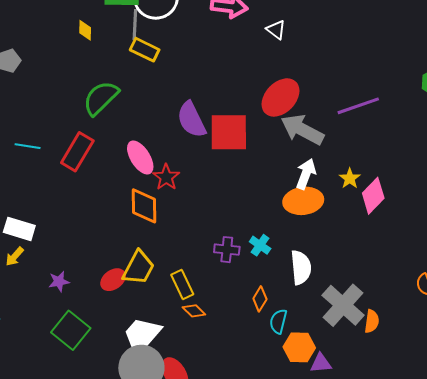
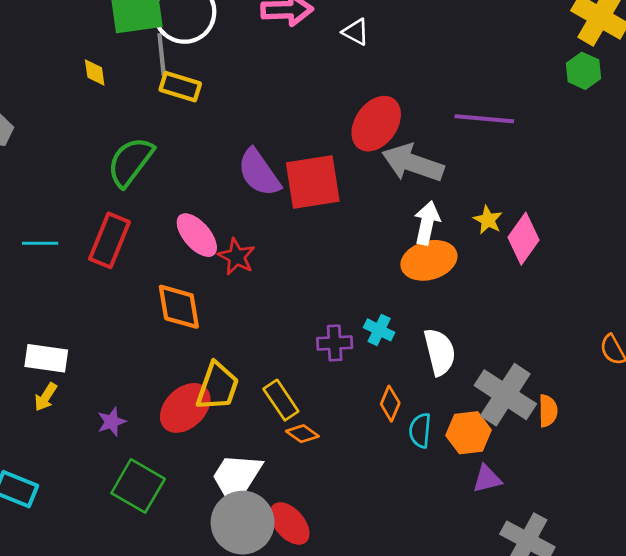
purple line: (358, 106) -> (484, 119), turned 33
orange diamond: (144, 206) -> (179, 307), moved
red ellipse: (113, 280) -> (185, 408), size x1.5
orange hexagon: (299, 347) -> (469, 433), moved

